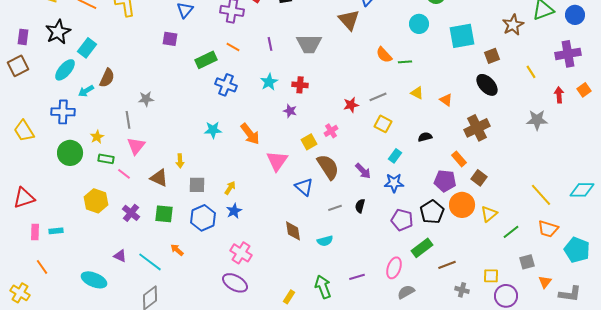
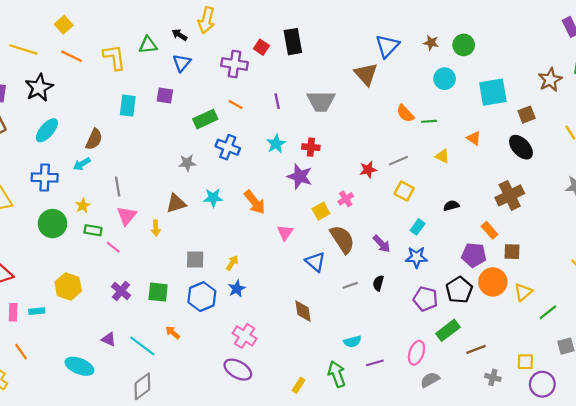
cyan rectangle: (87, 48) -> (128, 106), moved, turned -30
cyan arrow: (86, 91) -> (82, 164), moved
gray star: (146, 99) -> (187, 163), moved
orange triangle: (446, 100) -> (474, 138), moved
purple star: (290, 111) -> (300, 176), size x1.6
yellow arrow: (180, 161) -> (156, 228), moved
pink triangle: (277, 161) -> (285, 233), size x0.7
brown triangle: (159, 178) -> (176, 203), moved, turned -42
brown square: (479, 178) -> (512, 252), turned -35
yellow hexagon: (96, 201) -> (68, 286), moved
cyan semicircle: (325, 241) -> (352, 342), moved

